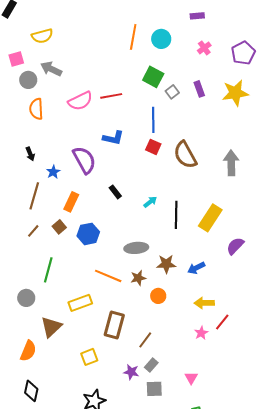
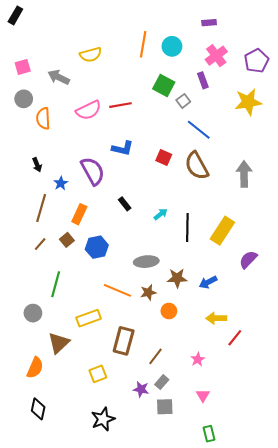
yellow semicircle: (42, 36) -> (91, 55), moved
pink cross: (204, 48) -> (216, 56), size x1.5
gray circle: (28, 80) -> (24, 99), moved
purple rectangle: (199, 89) -> (203, 80), moved
blue line: (153, 120) -> (199, 130), moved, turned -50
pink star: (201, 333) -> (198, 359), moved

